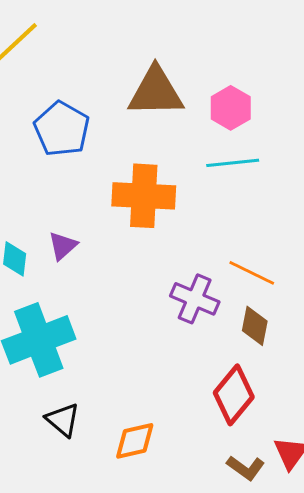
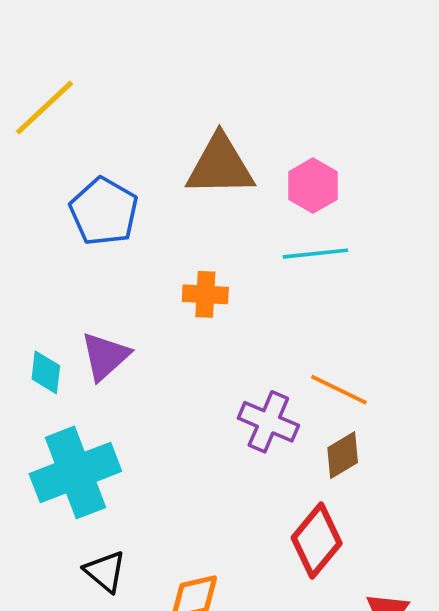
orange cross: (144, 196) -> (205, 294), size x0.6
purple triangle: (63, 246) -> (105, 356), size x1.4
brown diamond: (255, 326) -> (343, 455), turned 48

